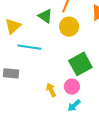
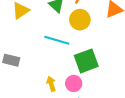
cyan line: (29, 47) -> (57, 40), moved

